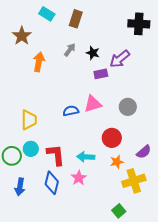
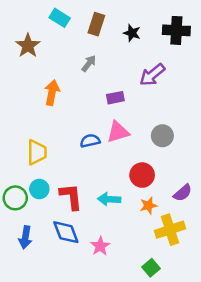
black star: (93, 53) -> (132, 33), moved
orange arrow: (39, 62) -> (52, 93), moved
purple rectangle: (101, 74) -> (115, 98), moved
pink star: (79, 178) -> (100, 246), moved
blue diamond: (52, 183) -> (66, 232), turned -35

